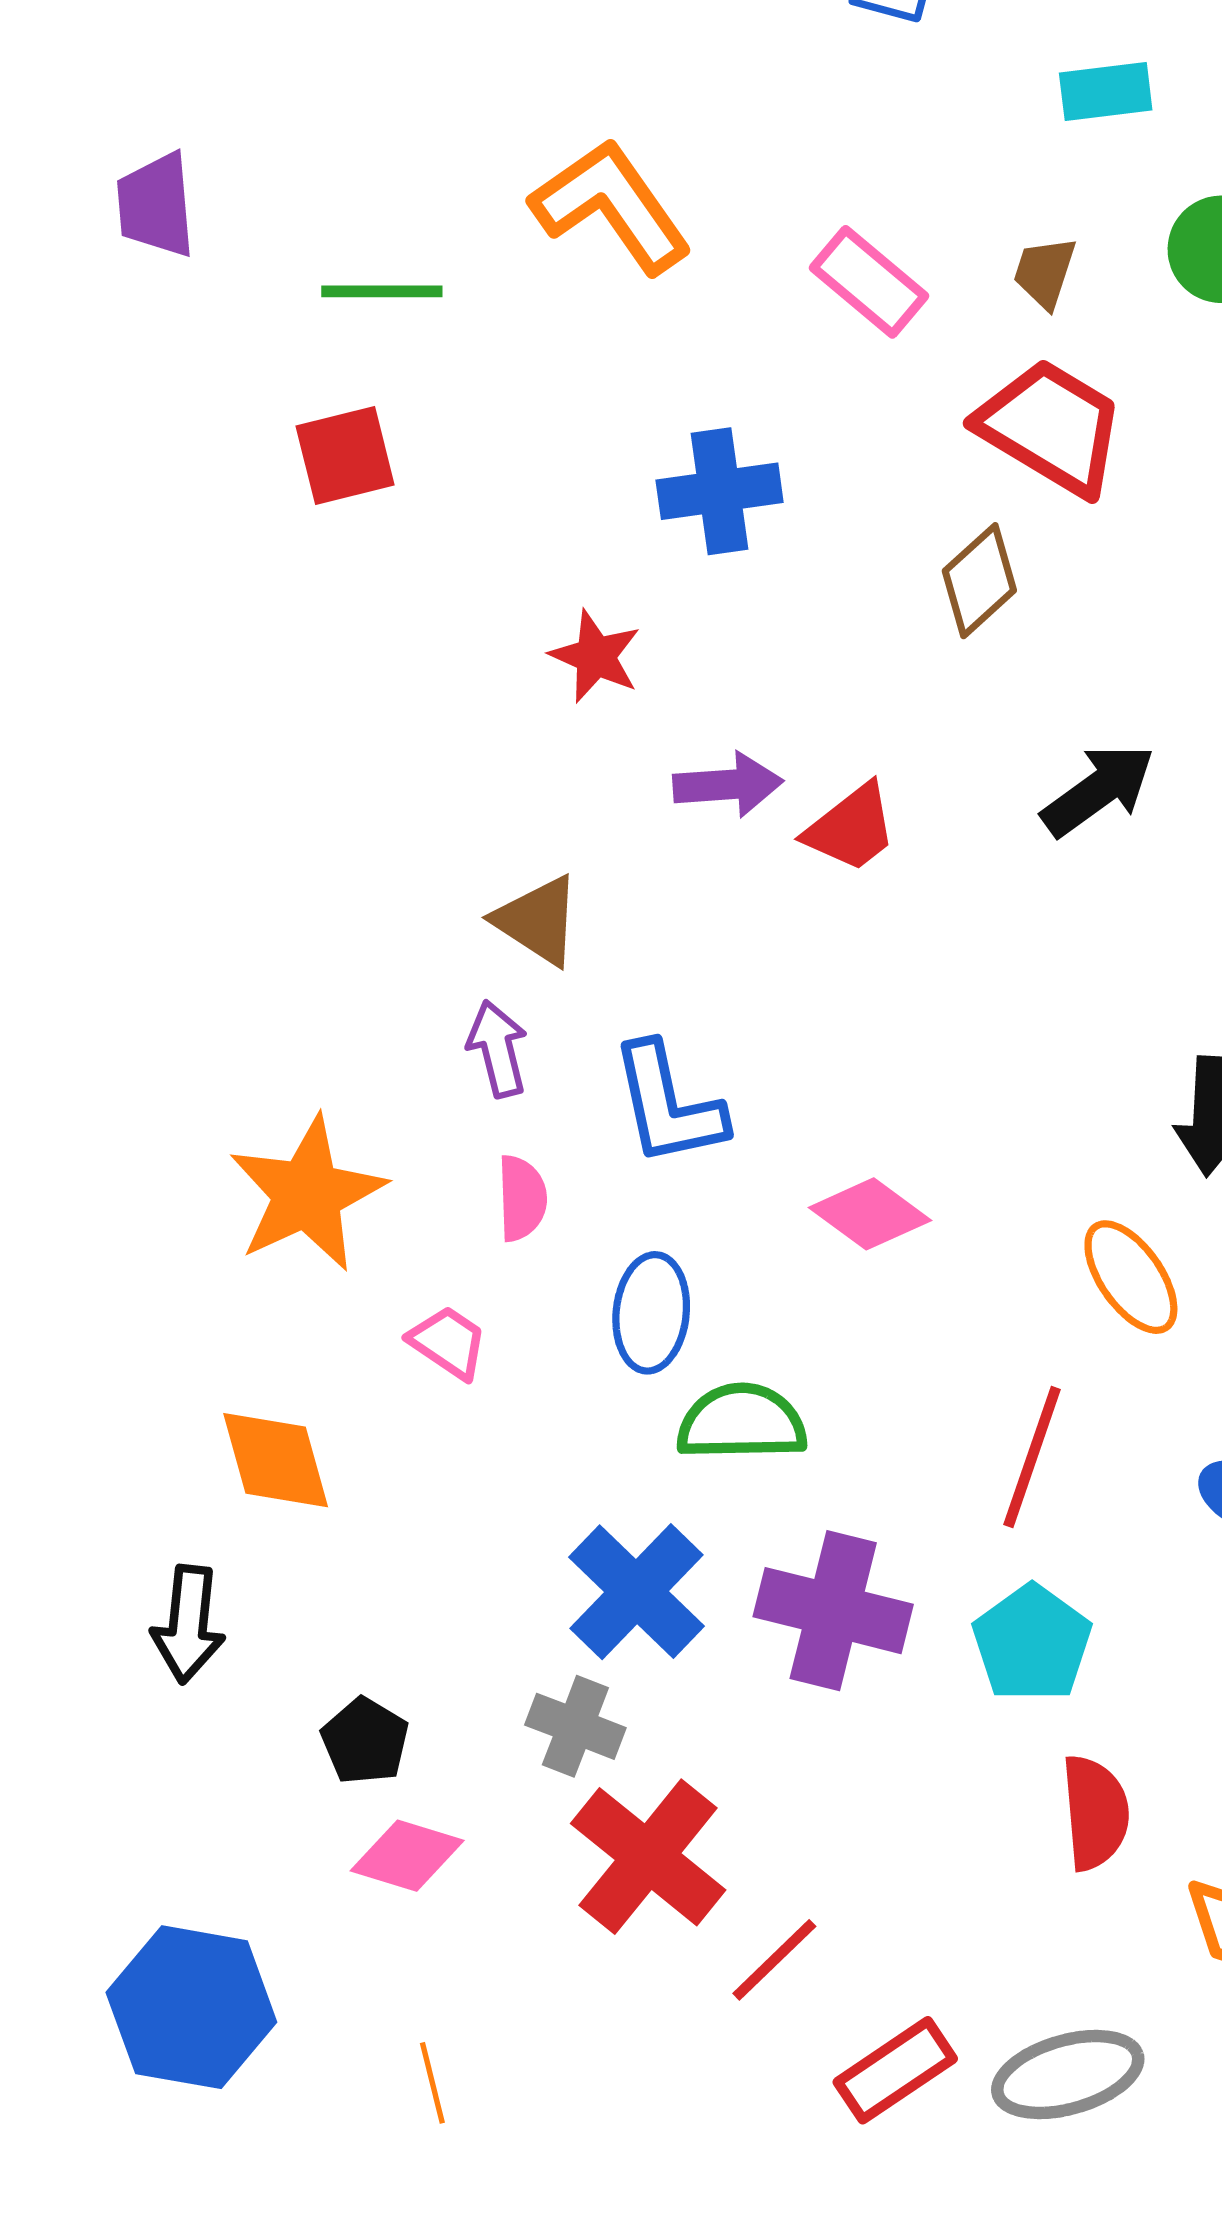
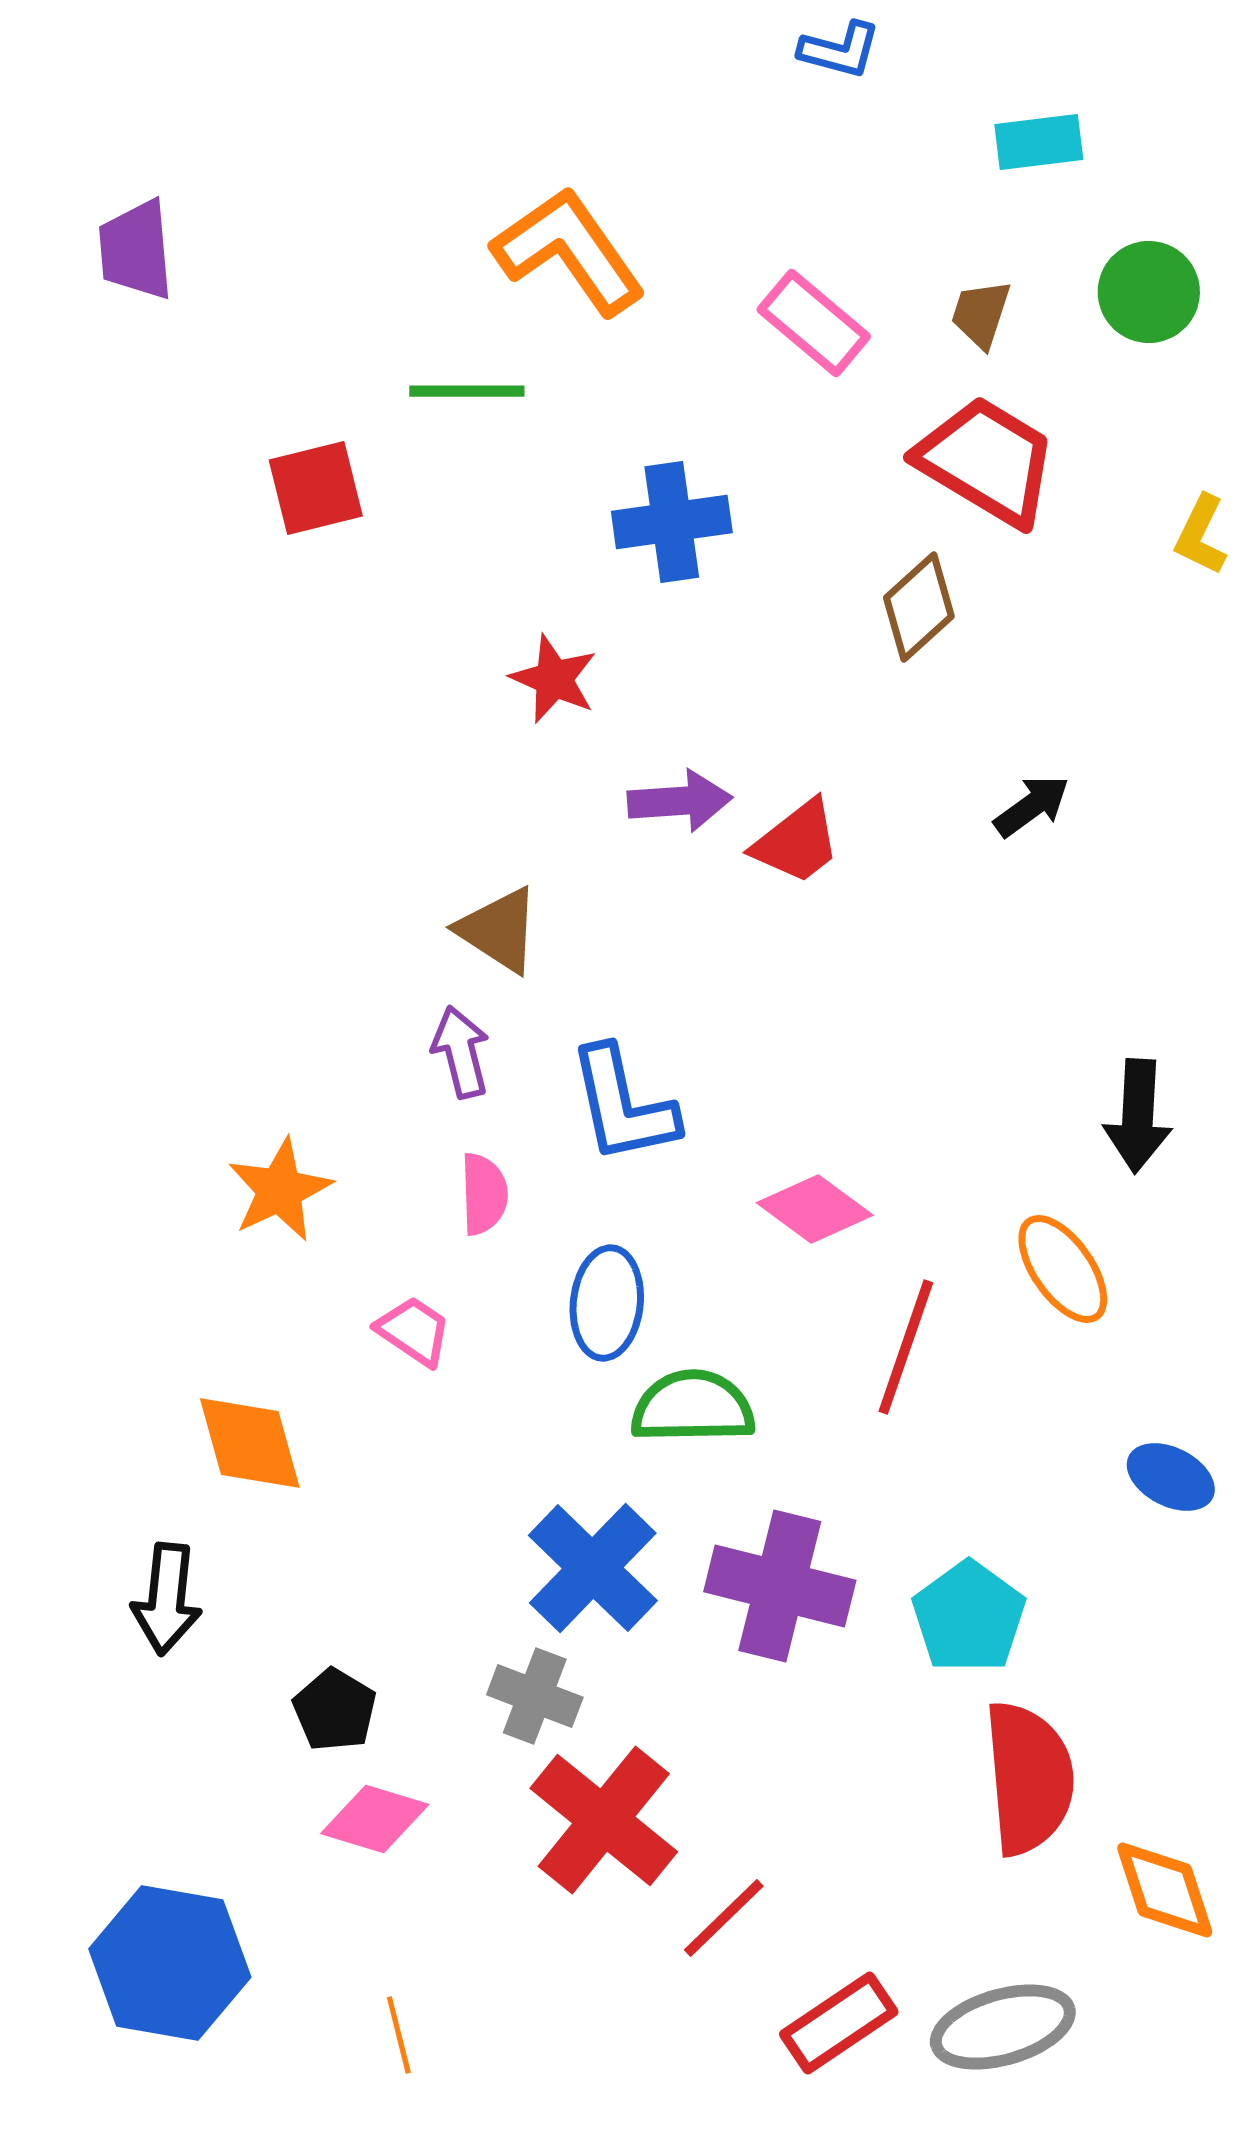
green line: (382, 291) -> (467, 391), moved
black arrow: (1098, 790) -> (1032, 806), size x0.7
orange star: (307, 1194) -> (280, 1190), size x0.7
red line: (1032, 1457) -> (906, 1347), moved
red semicircle: (1095, 1813) -> (1029, 1778), size x1.4

